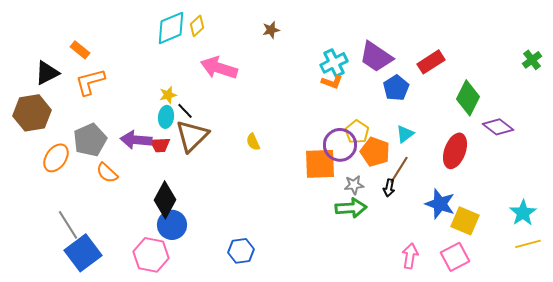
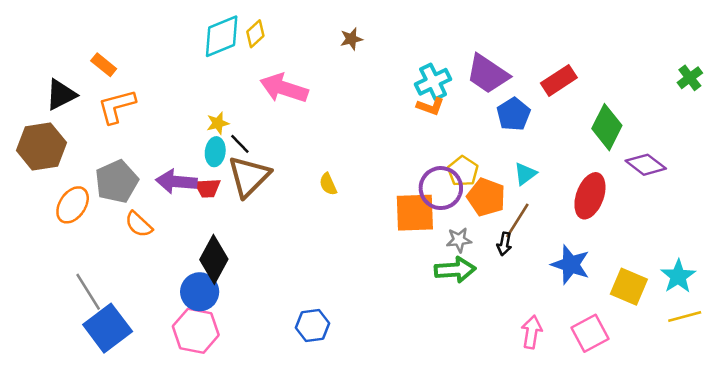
yellow square: (465, 221) -> (629, 287), moved
blue circle: (172, 225) -> (200, 292), moved

